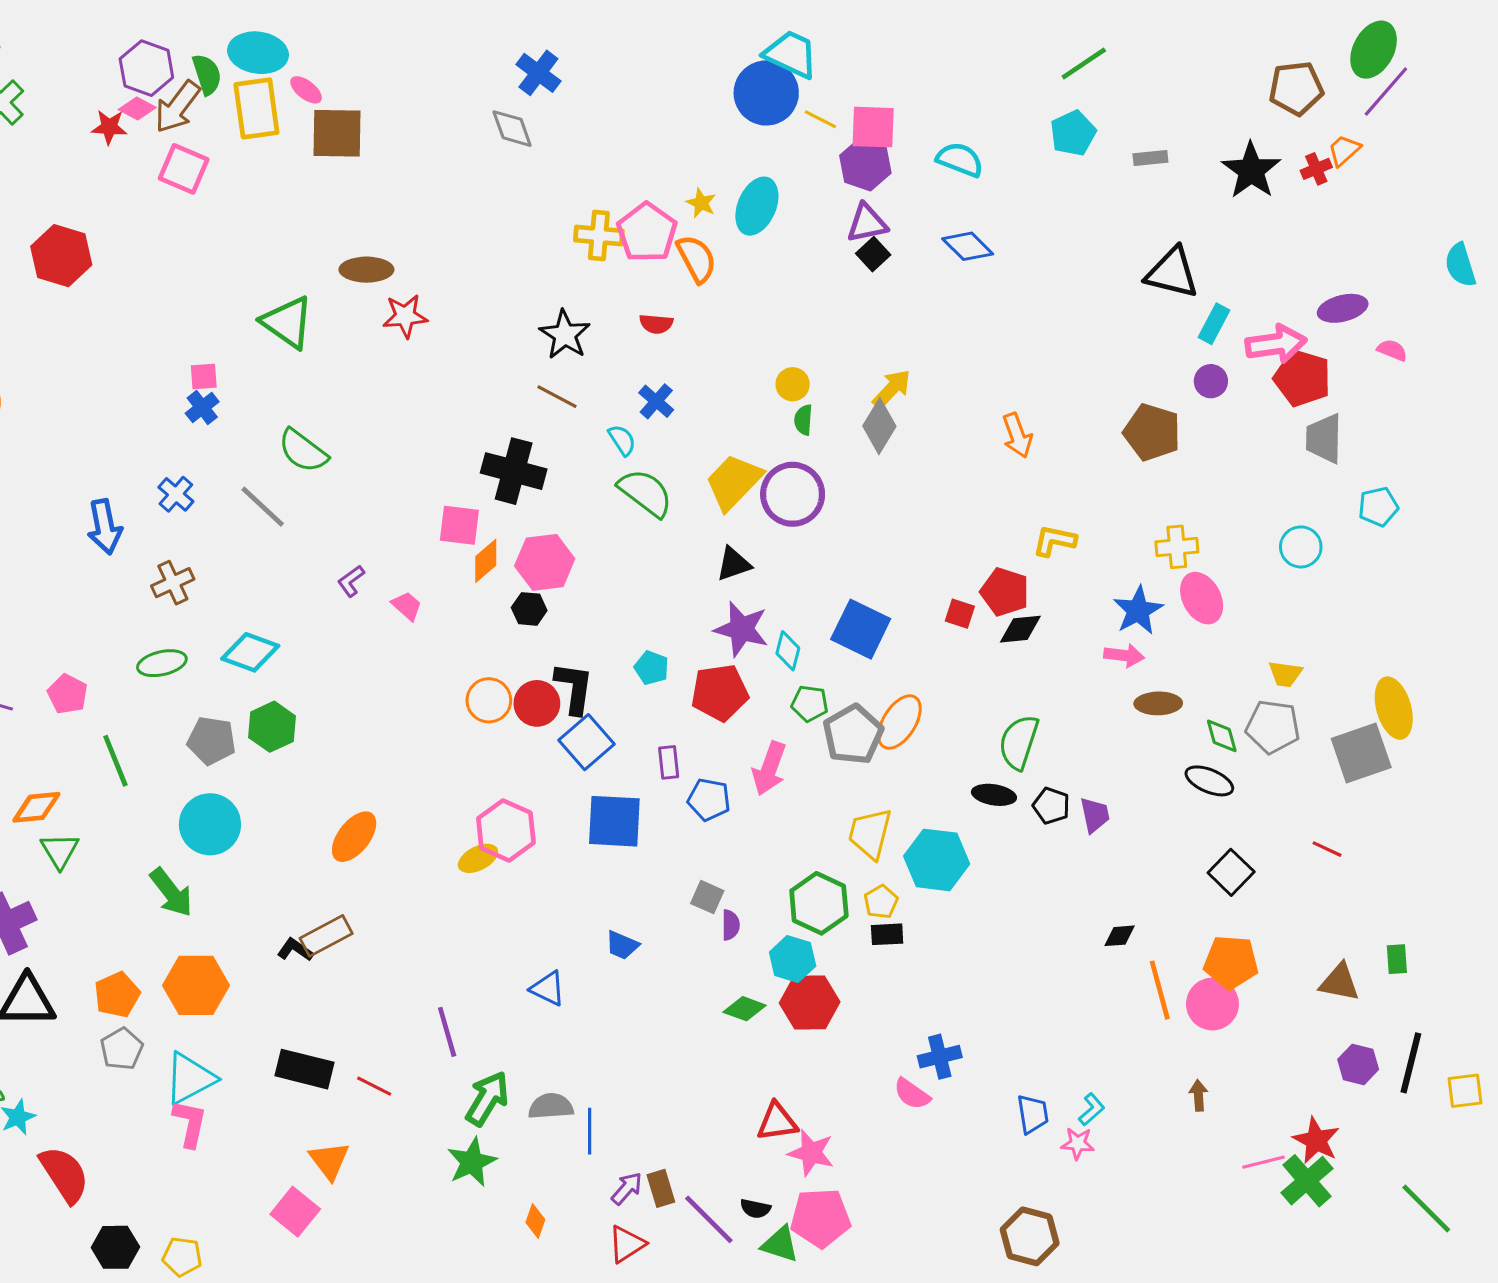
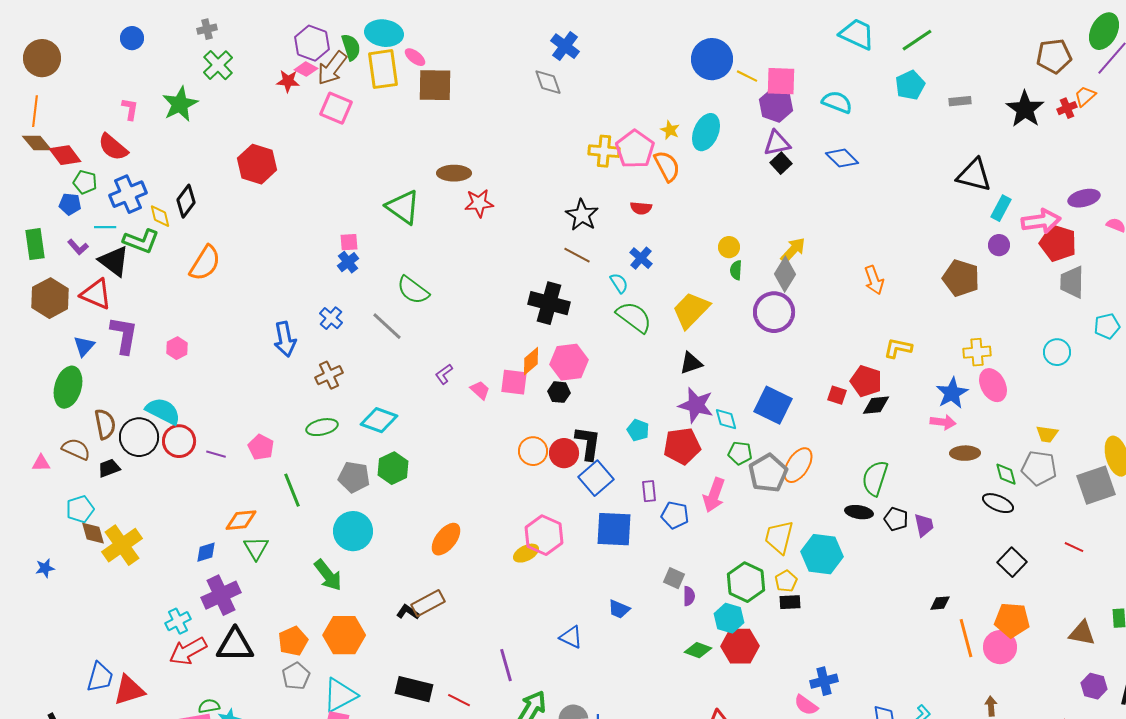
cyan trapezoid: (791, 54) -> (857, 34), moved
purple circle: (793, 494) -> (774, 312), moved
pink square: (459, 525) -> (514, 382), moved
cyan diamond: (788, 651) -> (726, 419), turned -30

